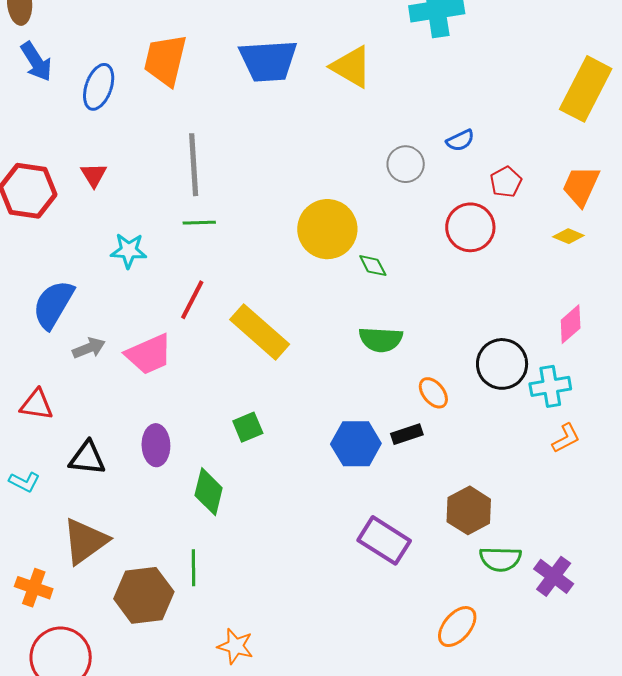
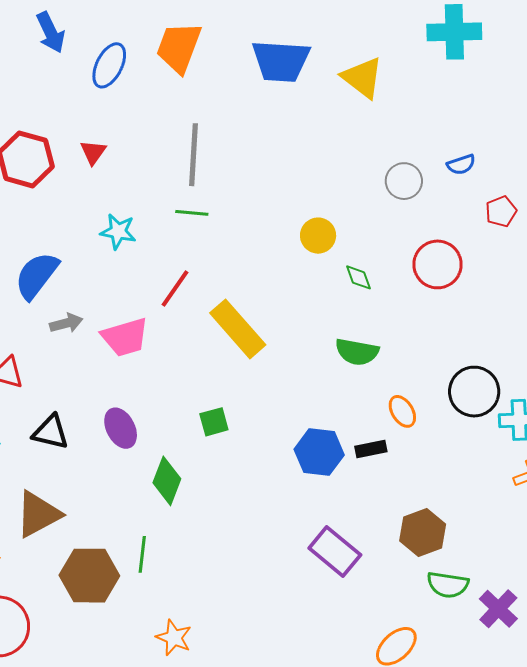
red circle: (470, 227) -> (437, 264), moved
yellow circle: (327, 229) -> (318, 236), size x0.6
purple ellipse: (156, 445) -> (121, 428), turned -33

